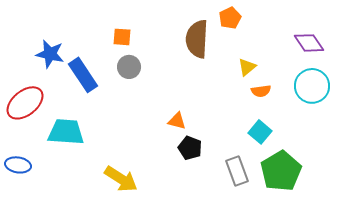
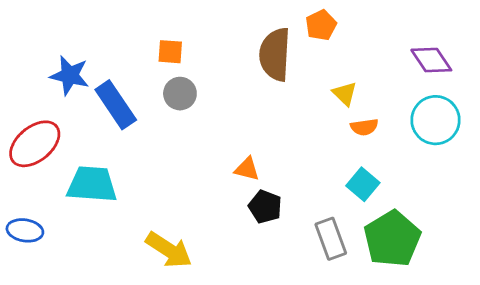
yellow triangle: (247, 67) -> (345, 94), turned -36

